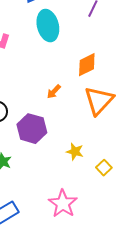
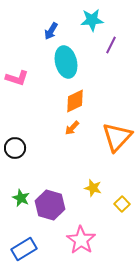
orange diamond: (87, 65) -> (75, 101), moved
purple hexagon: (32, 129) -> (50, 205), moved

